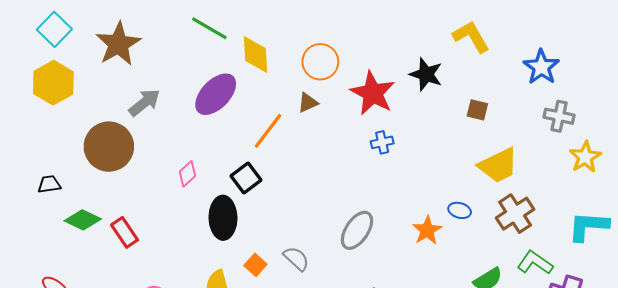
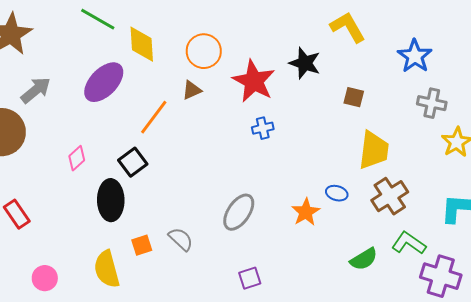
yellow trapezoid: (498, 165) -> (374, 150), turned -57
orange square: (255, 265) -> (142, 245), turned 30

